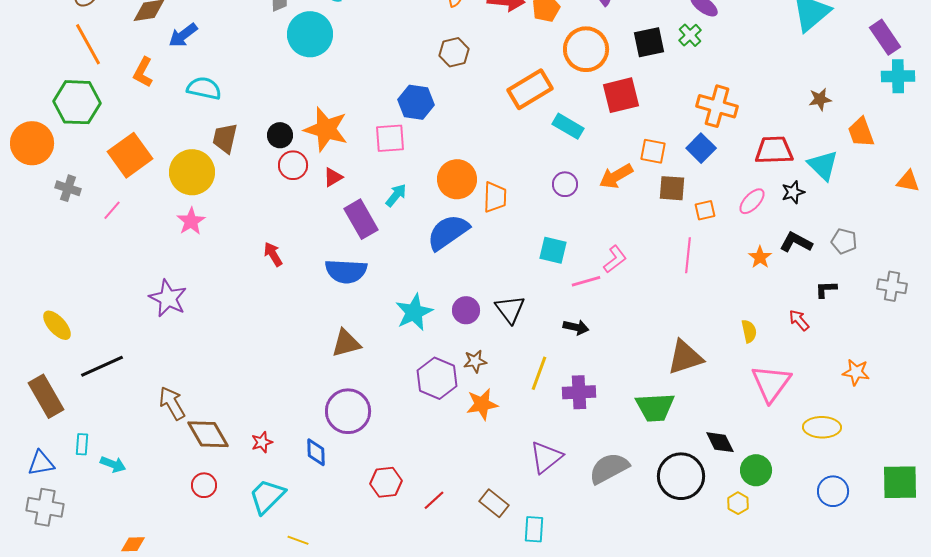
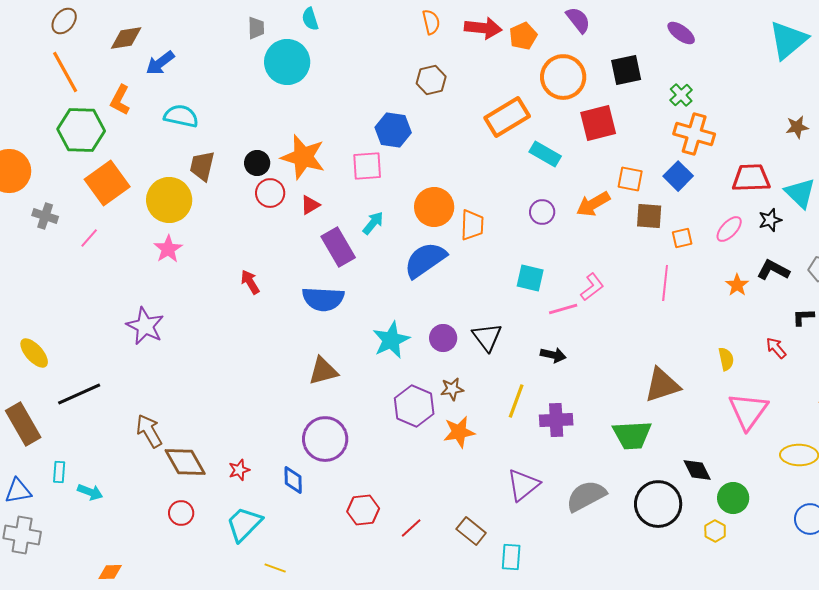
green cross: (690, 35) -> (681, 95), moved
green hexagon: (77, 102) -> (81, 130), moved

